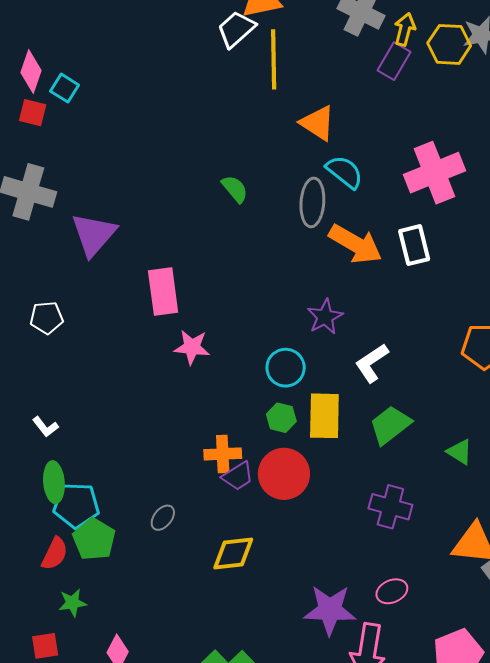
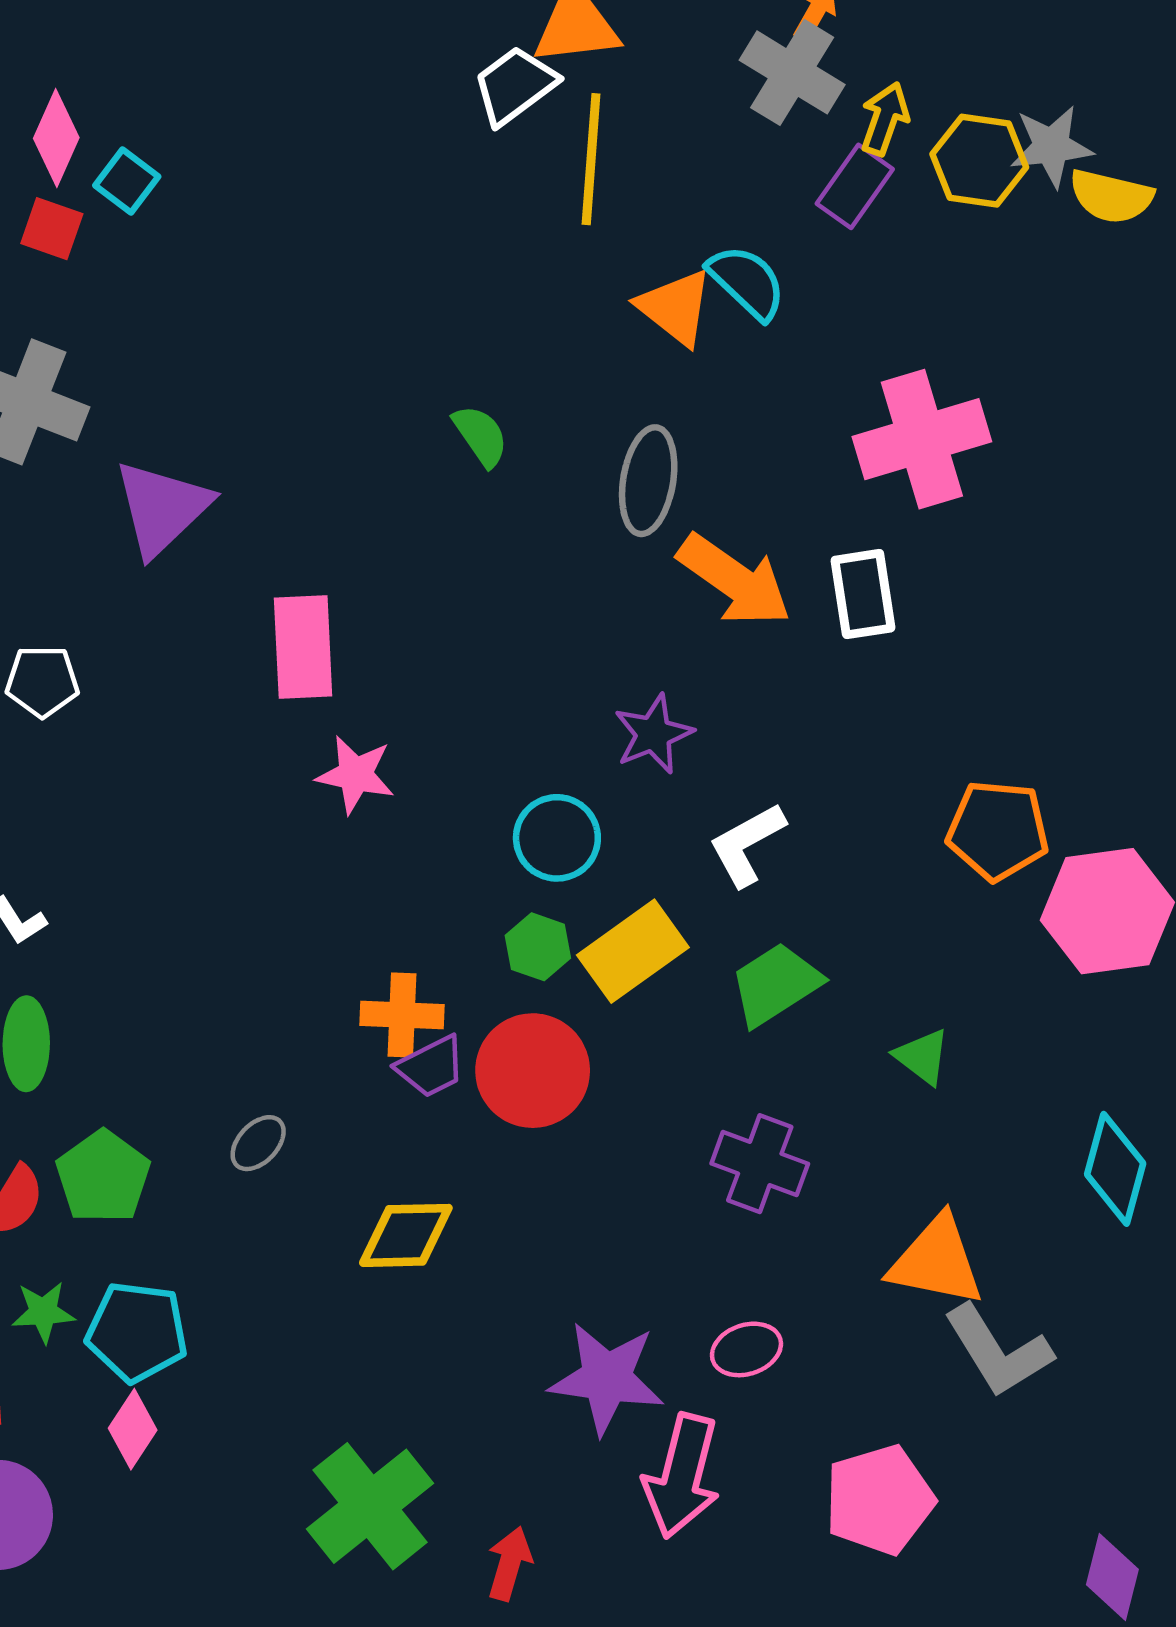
cyan semicircle: (345, 172) -> (747, 282), moved
yellow rectangle: (324, 416) -> (633, 951), turned 48
cyan pentagon: (76, 505) -> (137, 1332), moved

